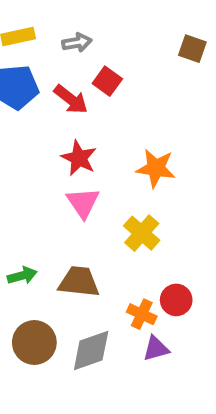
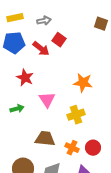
red star: (79, 158) -> (25, 78), moved
yellow cross: (142, 233) -> (76, 115), turned 30
green arrow: (22, 276) -> (17, 109), moved
orange cross: (142, 314) -> (72, 148), moved

